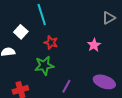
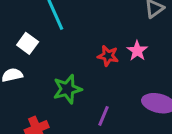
red star: (51, 42) -> (108, 56), moved

